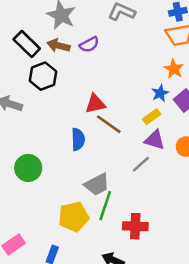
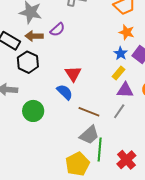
red triangle: (95, 104) -> (73, 74), turned -36
brown line: (109, 124) -> (89, 112), moved
blue semicircle: (78, 139) -> (65, 92), moved, turned -30
green circle: (28, 168) -> (33, 111), moved
red cross: (135, 226) -> (126, 160), turned -30

